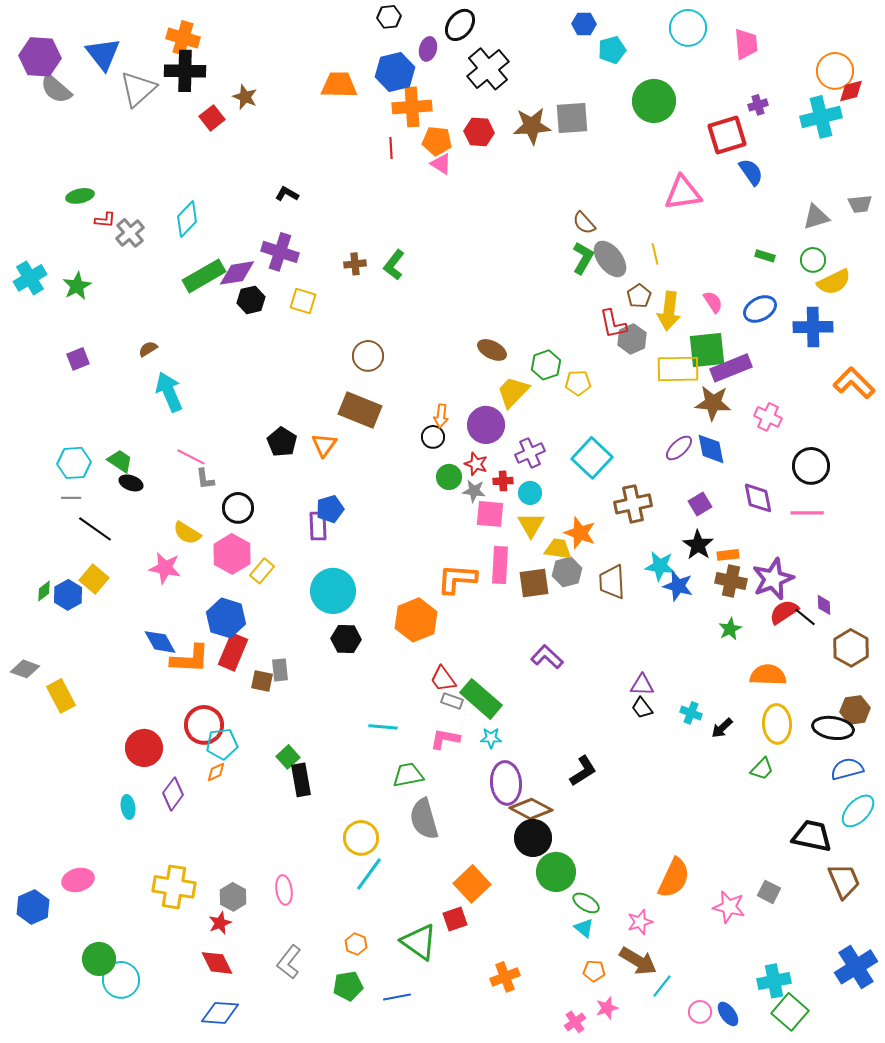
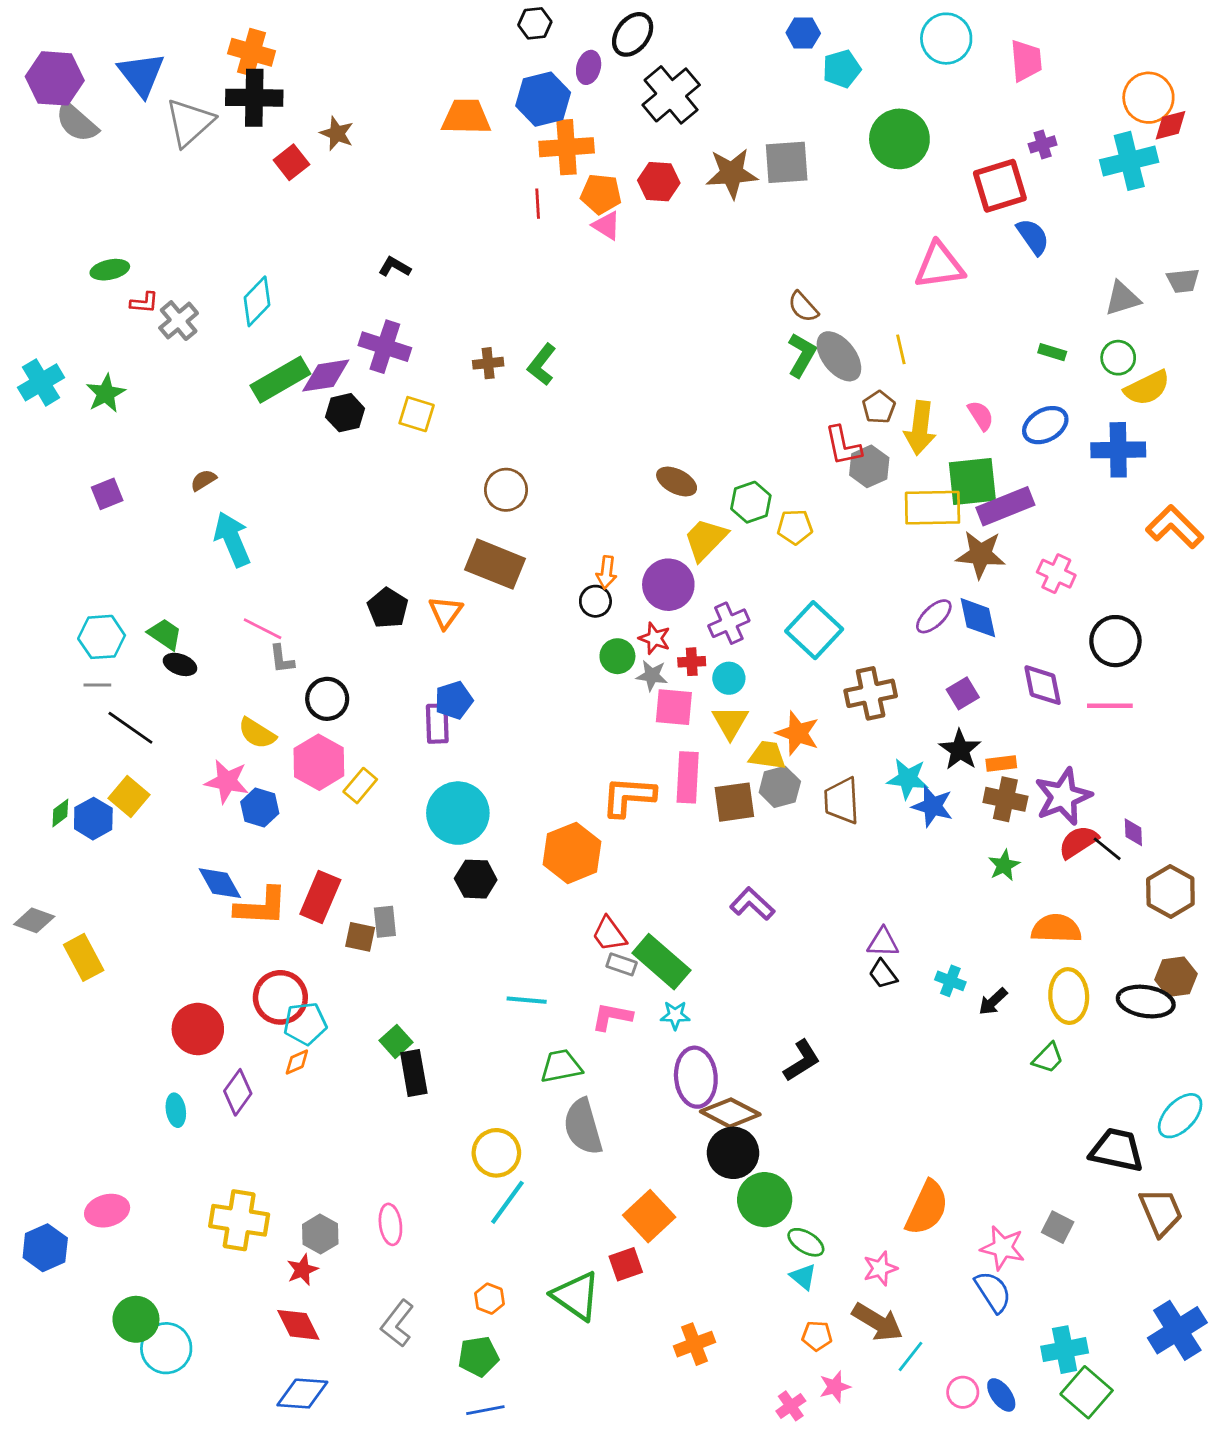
blue hexagon: (226, 618) -> (260, 808), moved, size x0.7
blue semicircle: (847, 769) -> (993, 1292), moved, turned 72
blue line: (397, 997) -> (485, 1410), moved

